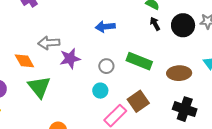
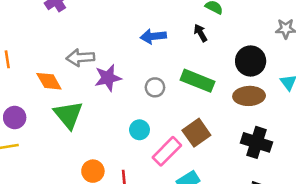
black arrow: (155, 24) -> (201, 33), moved
black circle: (183, 25) -> (251, 61), moved
cyan circle: (100, 91) -> (139, 130), moved

